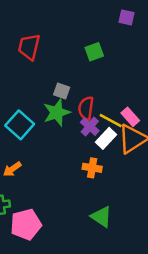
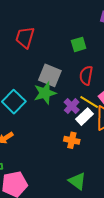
gray square: (62, 91) -> (50, 75), size x1.6
red semicircle: (86, 108) -> (86, 75), moved

